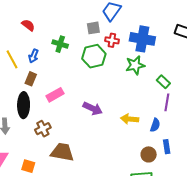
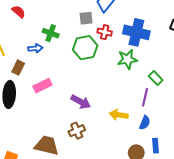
blue arrow: (34, 56) -> (35, 48), moved, turned -120
purple line: (167, 102) -> (145, 97), moved
brown cross: (43, 129) -> (77, 131), moved

